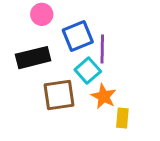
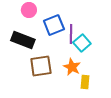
black rectangle: (33, 58) -> (23, 40), turned 35
cyan square: (88, 70) -> (82, 43), moved

